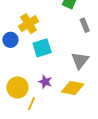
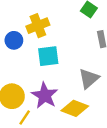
purple star: (45, 82) -> (45, 95), size x1.6

